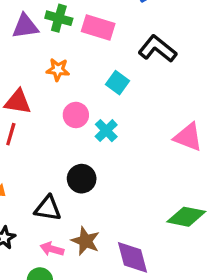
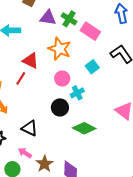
orange star: (58, 70) -> (60, 49), size x1.6
black circle: (82, 179) -> (60, 107), moved
green diamond: (186, 217) -> (84, 128), moved
brown star: (86, 241) -> (45, 164), moved

